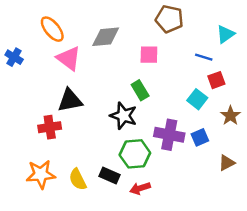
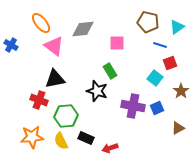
brown pentagon: (169, 19) -> (148, 22), moved
red cross: (50, 127) -> (39, 100), turned 30
green hexagon: (135, 154) -> (66, 116), moved

